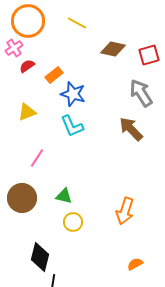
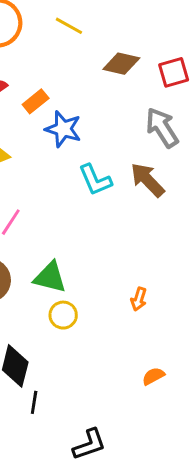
cyan L-shape: (72, 126) -> (95, 180), moved
green triangle: (64, 196) -> (50, 277), size x1.4
orange arrow: (125, 211) -> (139, 299), size x0.6

